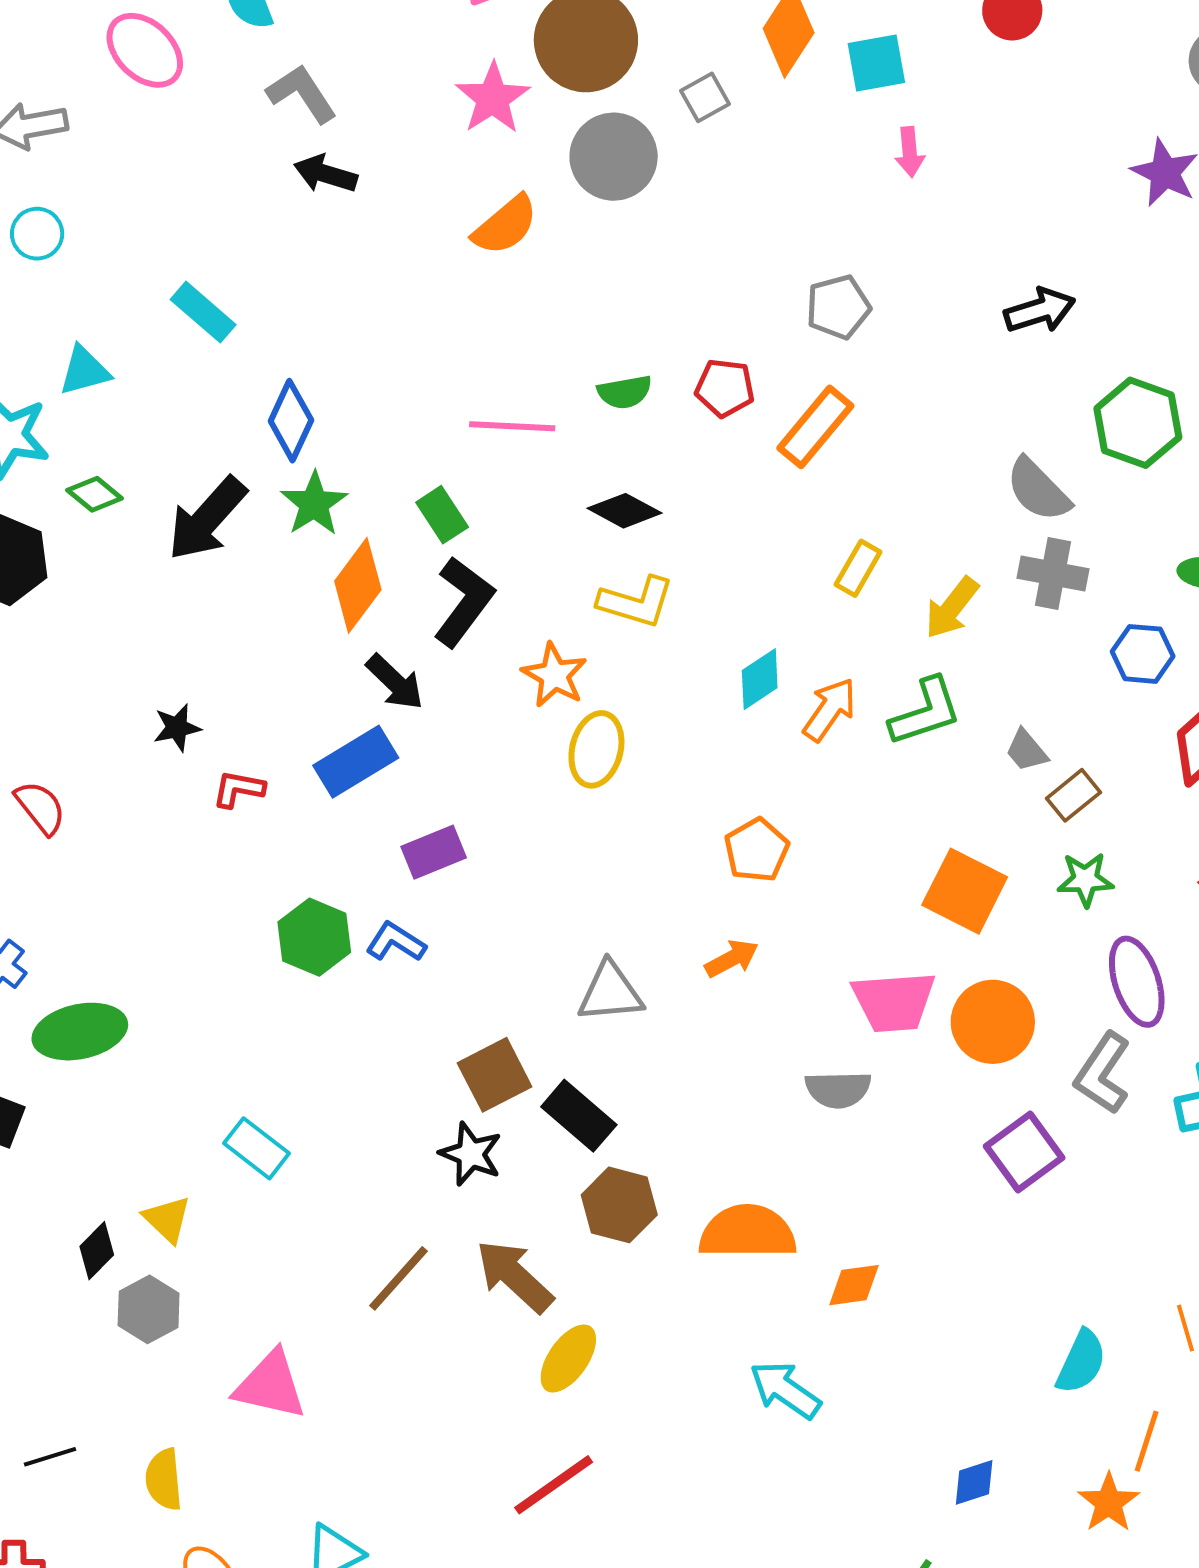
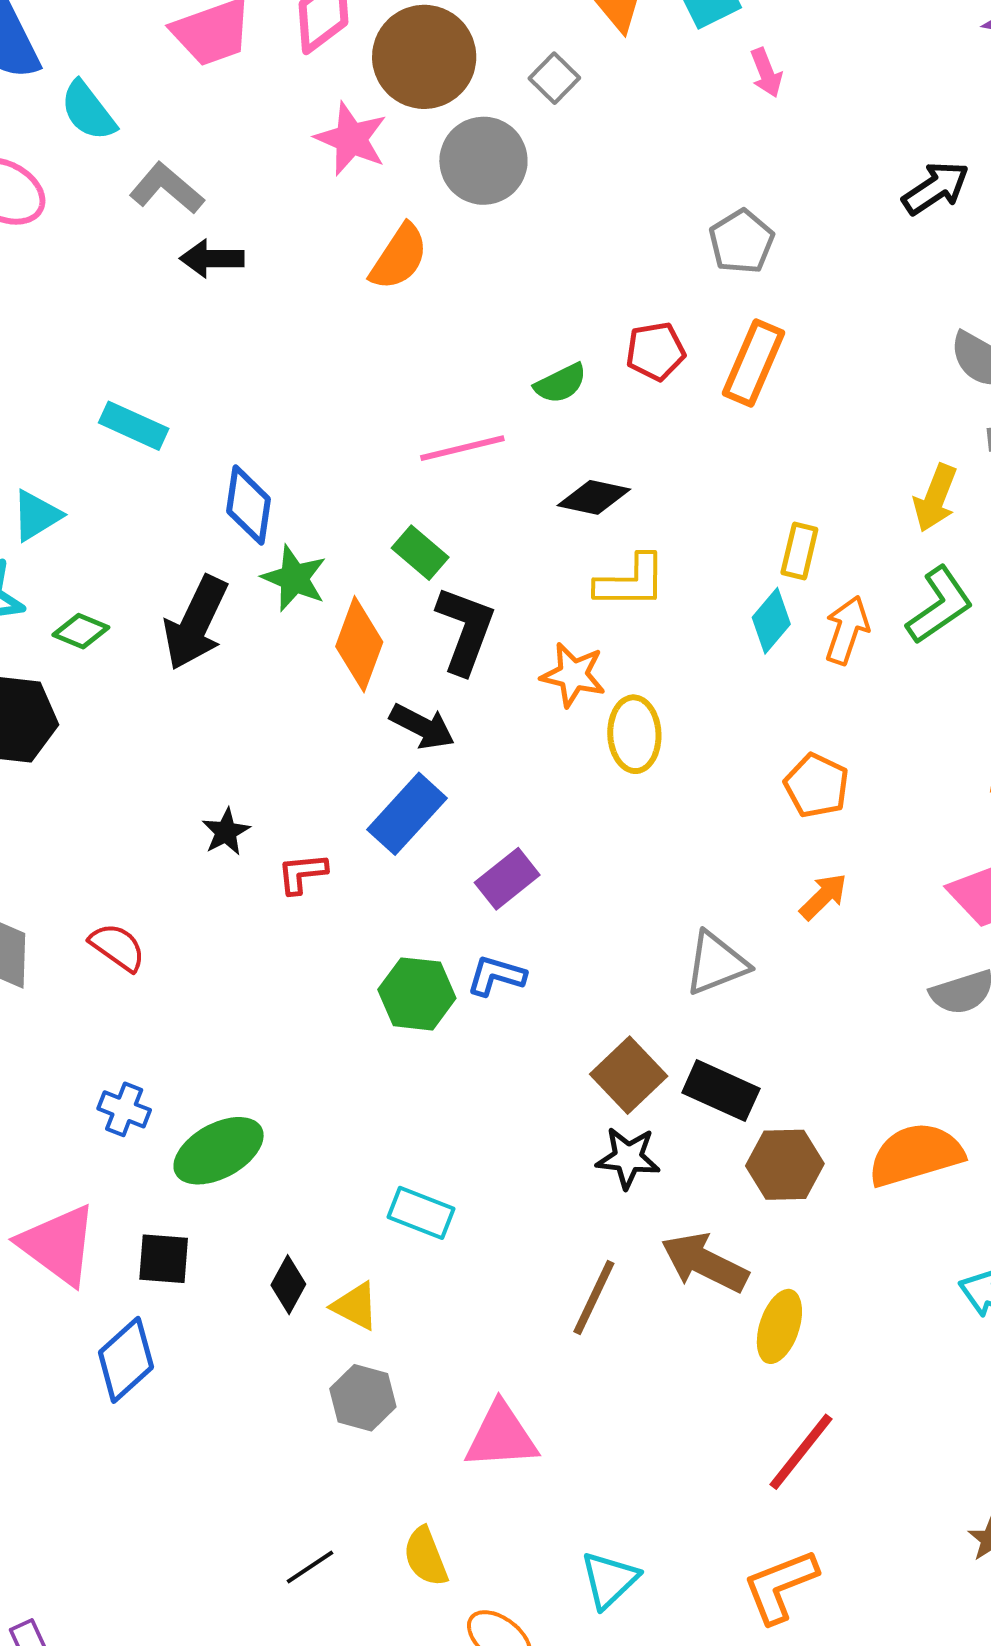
yellow rectangle: (858, 568) -> (799, 551), moved
black diamond: (97, 1251) -> (288, 1285), moved

